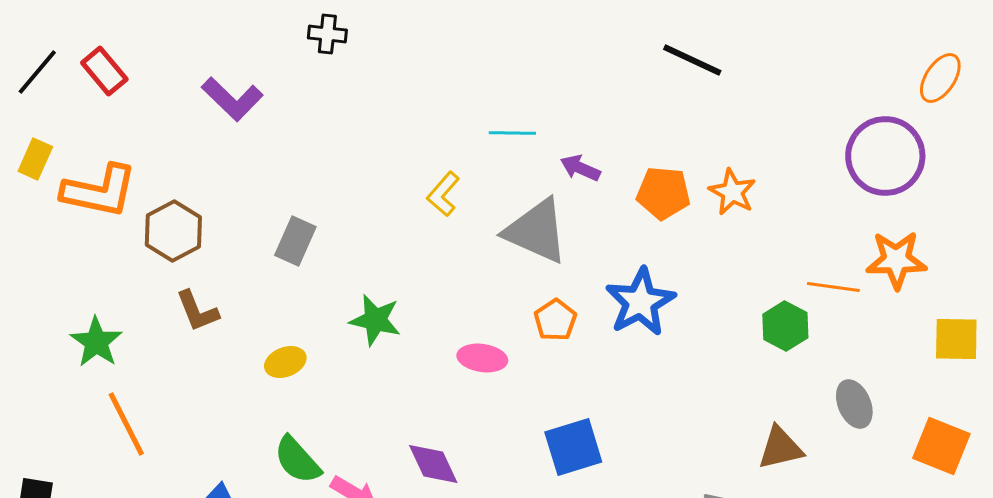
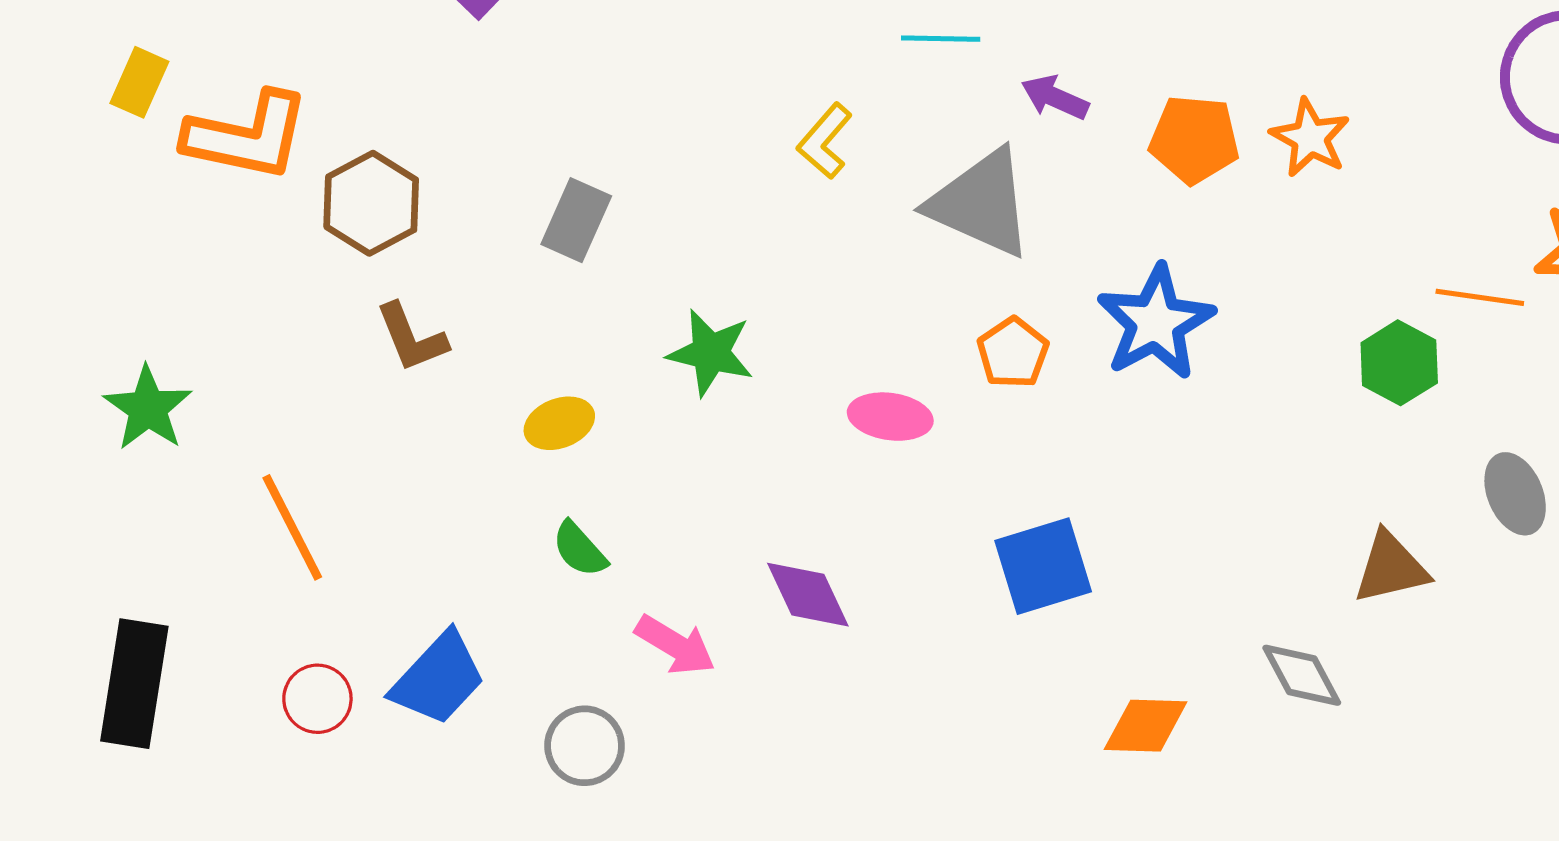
green star: (96, 342) -> (148, 408), moved
green semicircle: (297, 460) -> (579, 549), moved, size x0.7

